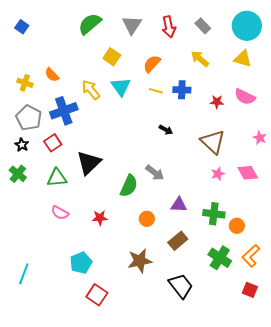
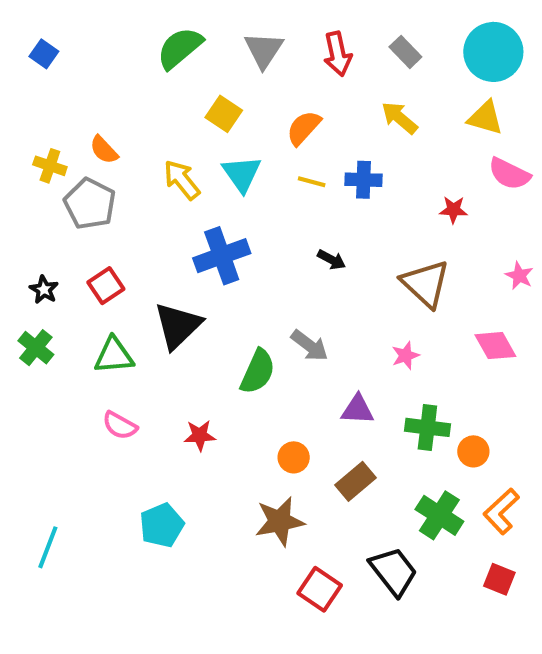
pink semicircle: (245, 97) -> (509, 174), moved
red star: (217, 102) -> (453, 210), moved
blue cross: (64, 111) -> (222, 256), moved
gray pentagon: (29, 118) -> (90, 204), moved
pink star: (218, 174) -> (405, 356), moved
orange circle: (147, 219) -> (294, 457), moved
black trapezoid: (181, 286) -> (393, 571), moved
red square: (97, 295) -> (320, 589), moved

